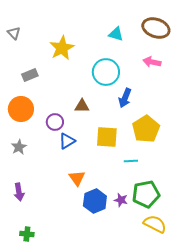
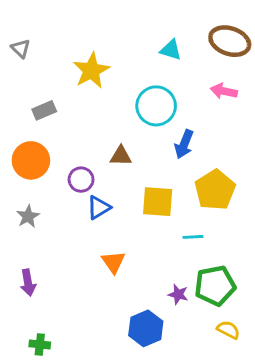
blue hexagon: (95, 201) -> (146, 328), moved
yellow semicircle: (155, 224) -> (228, 330), size x0.7

